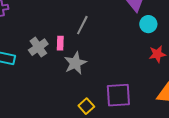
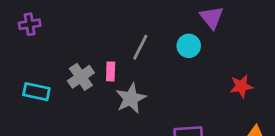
cyan circle: (148, 24) -> (189, 46), moved

